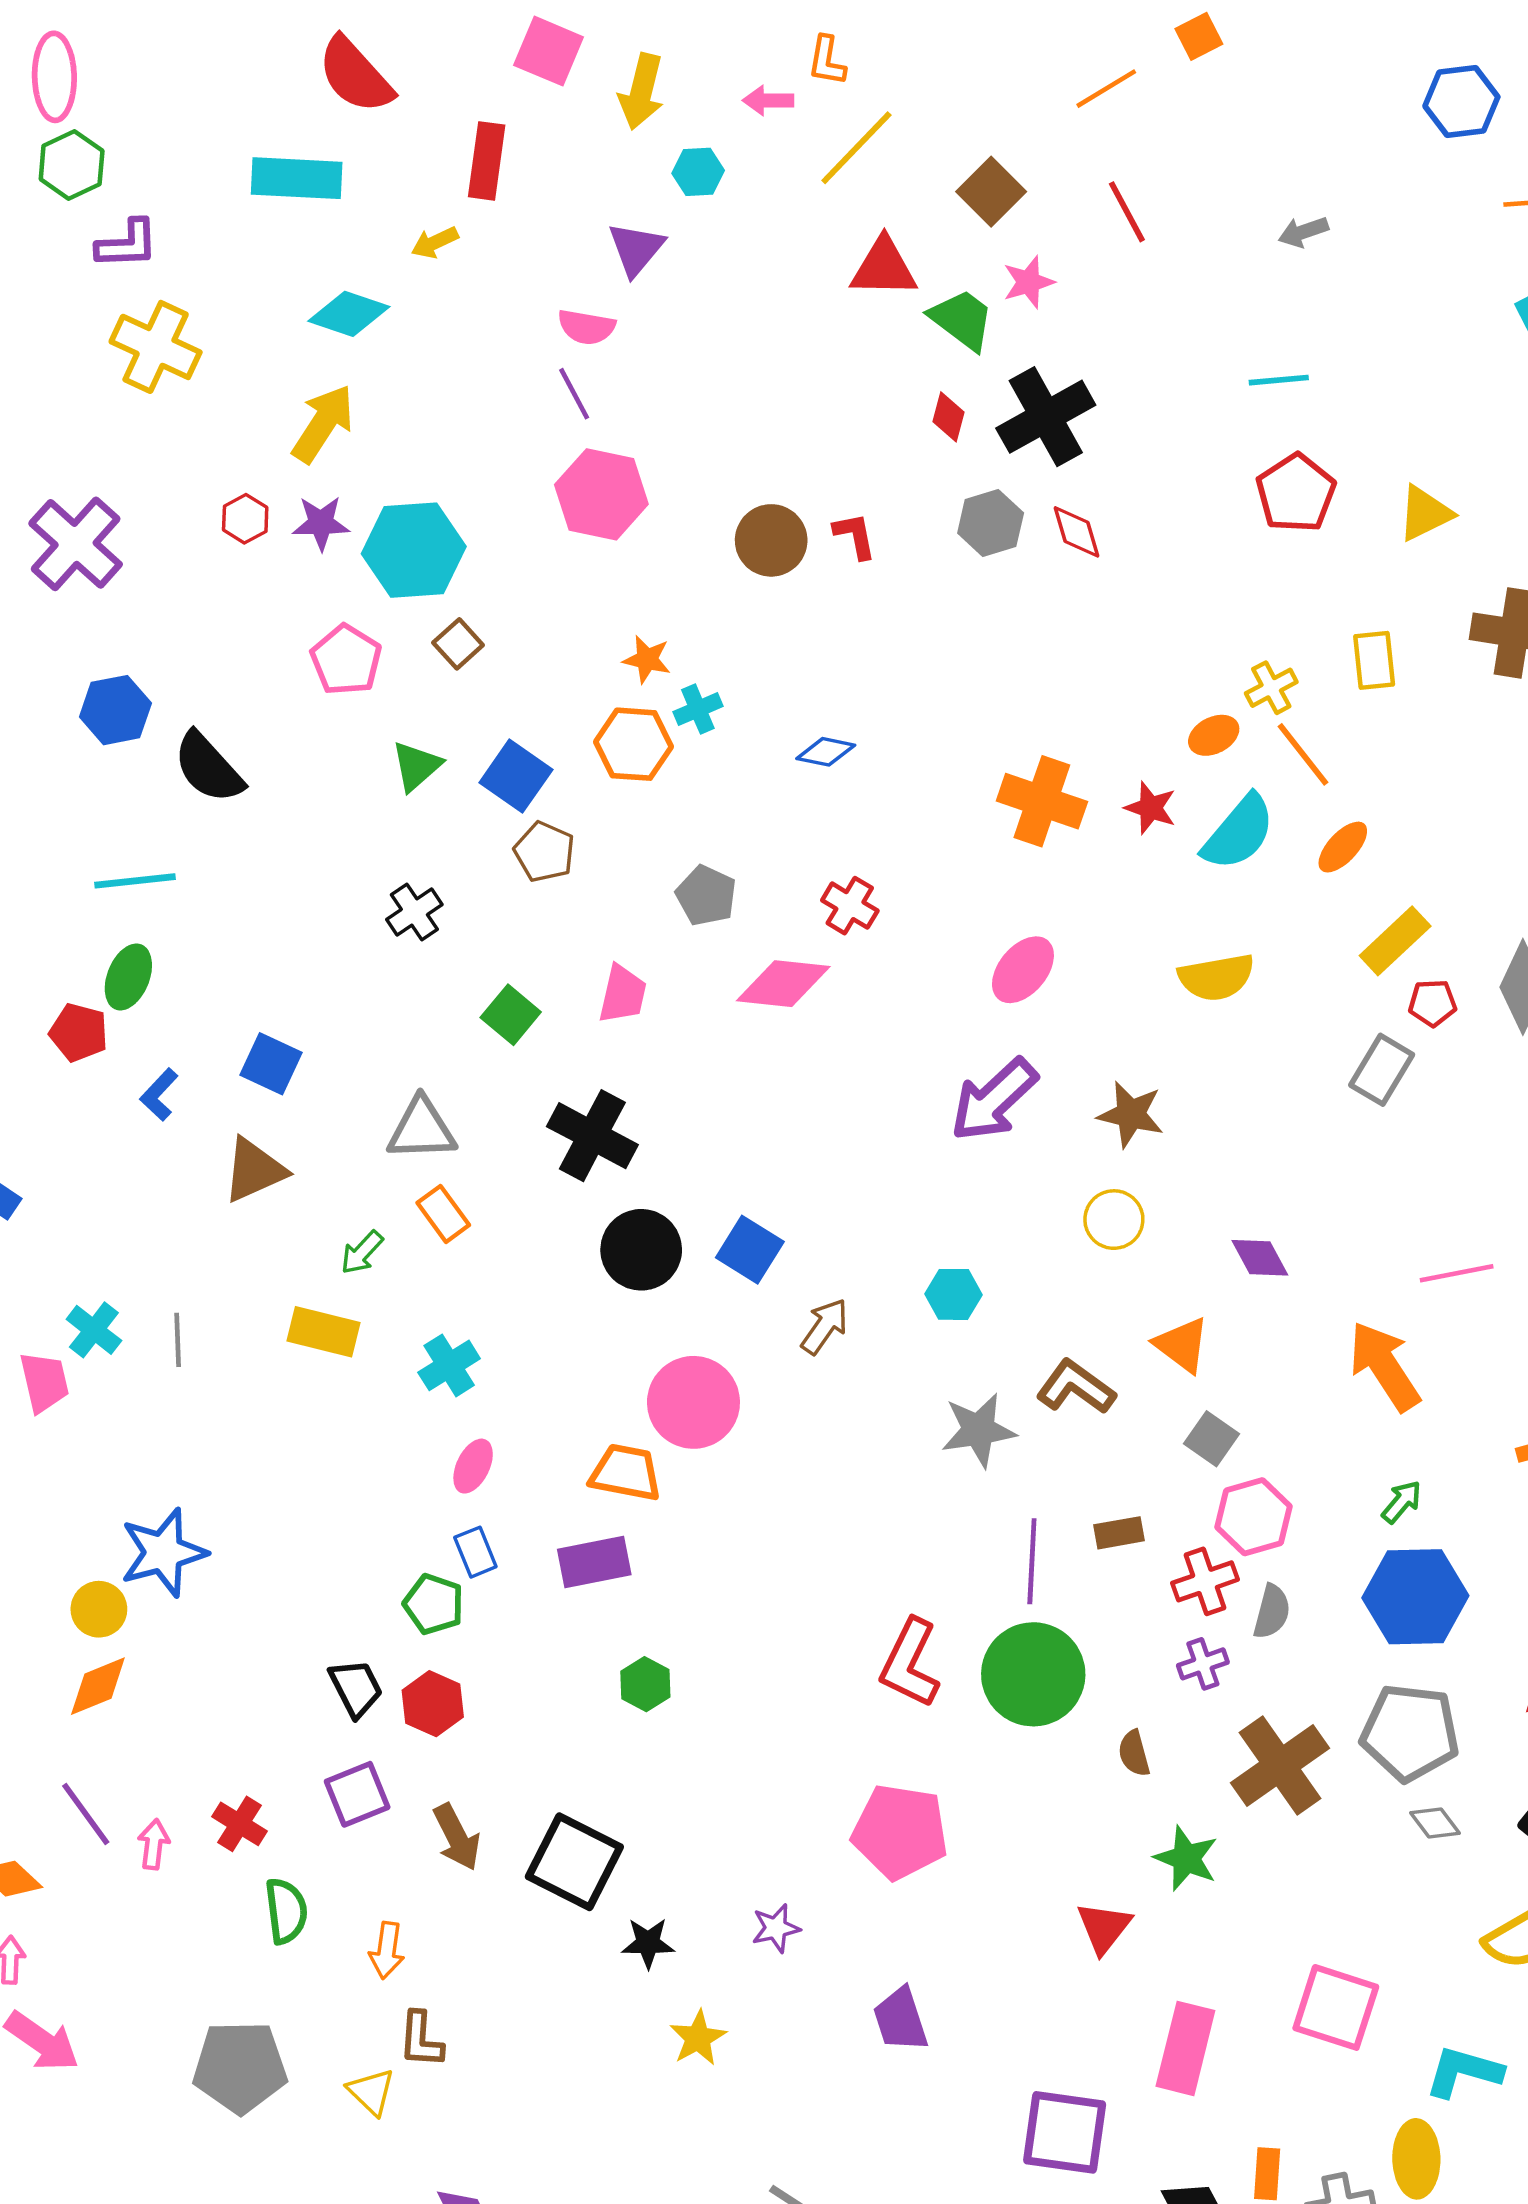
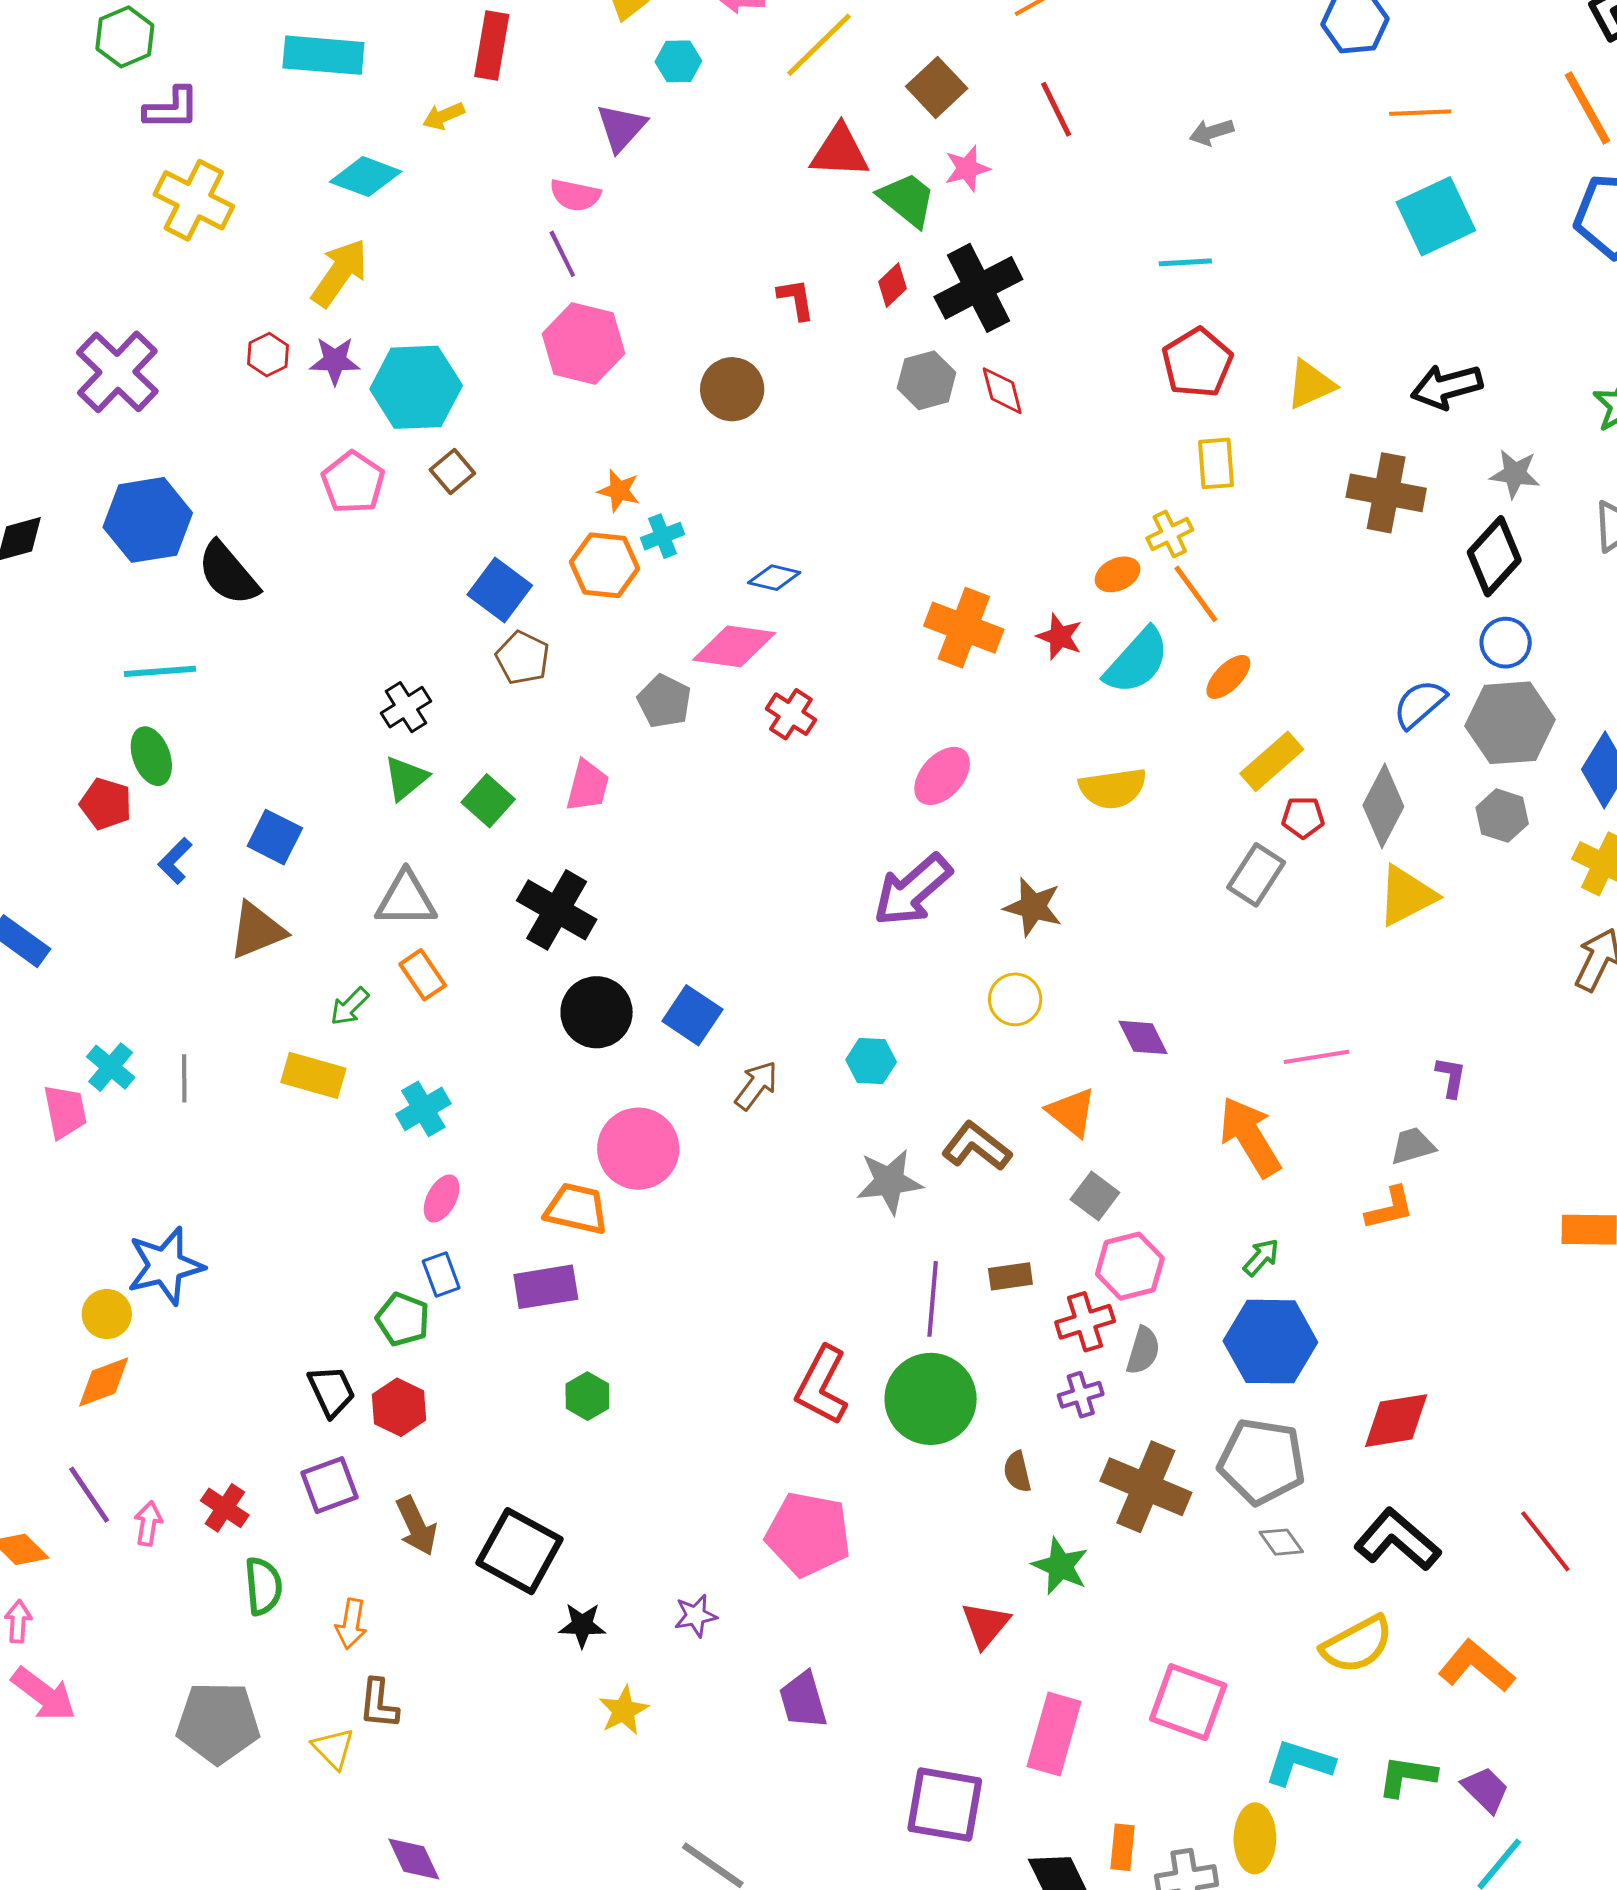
red diamond: (948, 417) -> (892, 285), turned 30
red L-shape: (855, 536) -> (796, 299), moved
yellow rectangle: (1374, 660) -> (1216, 463), moved
blue hexagon: (115, 710) -> (148, 520), size x1.4
green triangle: (416, 766) -> (406, 778), moved
green ellipse: (128, 977) -> (151, 756), turned -44
pink diamond: (783, 984) -> (734, 646), moved
brown cross: (1280, 1766) -> (1146, 1487), turned -34

